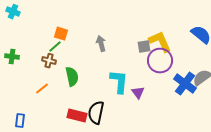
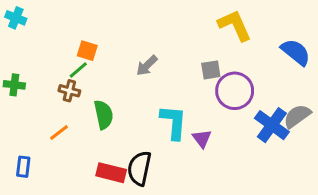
yellow L-shape: (160, 42) -> (235, 25), moved
gray arrow: (101, 44) -> (147, 66), turned -119
blue rectangle: (20, 121) -> (23, 167), moved

